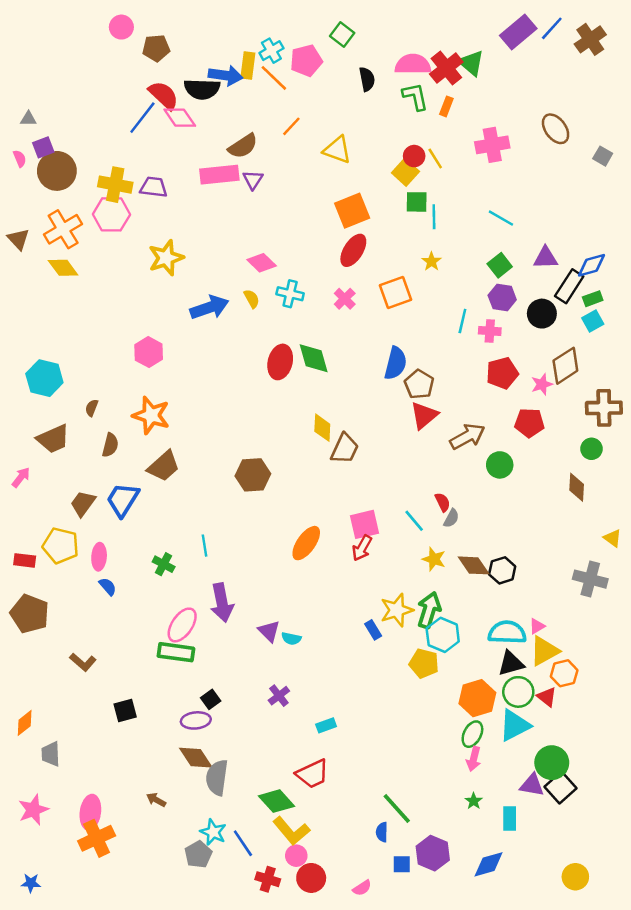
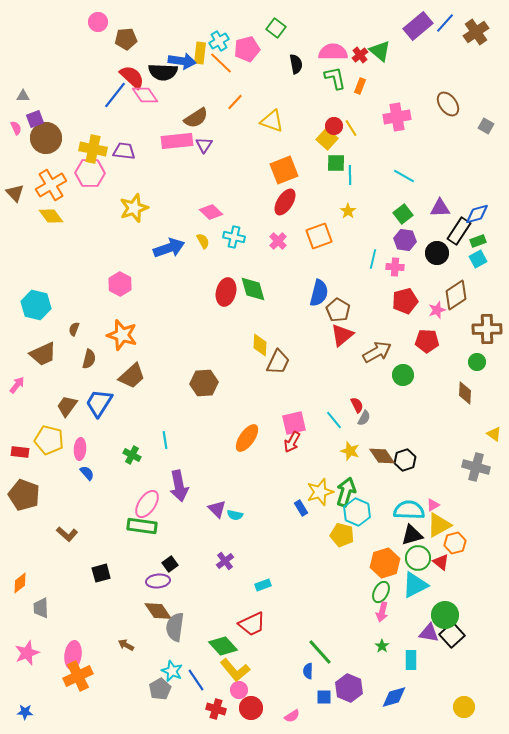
red cross: (446, 68) -> (360, 55), size x0.6

